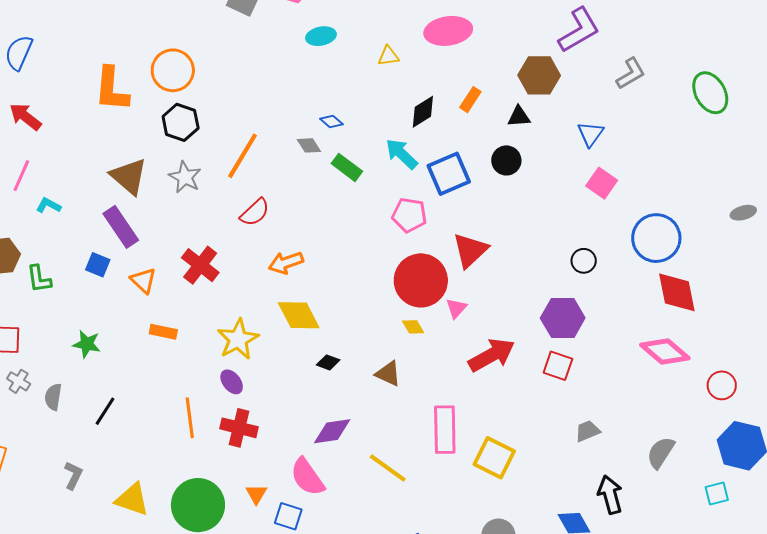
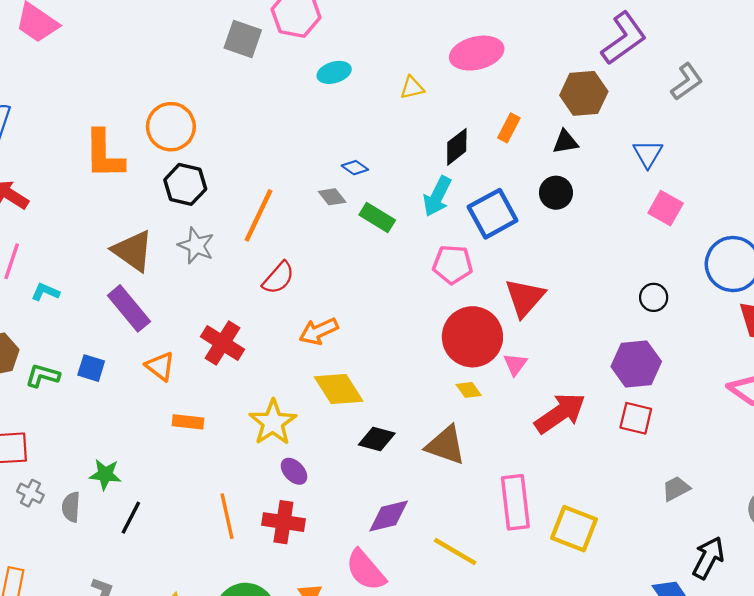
cyan arrow: (402, 154) -> (437, 196), turned -102
blue square: (98, 265) -> (91, 368), moved
green L-shape: (39, 279) -> (43, 376), turned 120
green star: (87, 344) -> (105, 474), moved
black diamond: (328, 362) -> (377, 439), size x1.4
brown triangle: (388, 374) -> (446, 445), size x1.4
purple ellipse: (232, 382) -> (294, 471), moved
black arrow: (610, 495) -> (708, 558), turned 48

